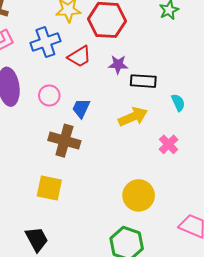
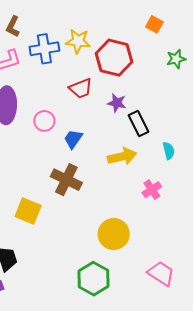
blue cross: (45, 42) -> (44, 49), moved
black rectangle: (143, 81) -> (138, 123), turned 50
brown cross: (64, 141) -> (66, 180), moved

